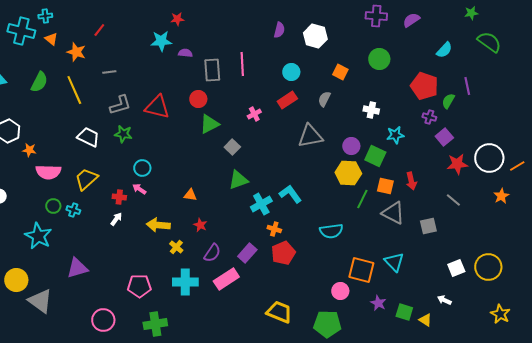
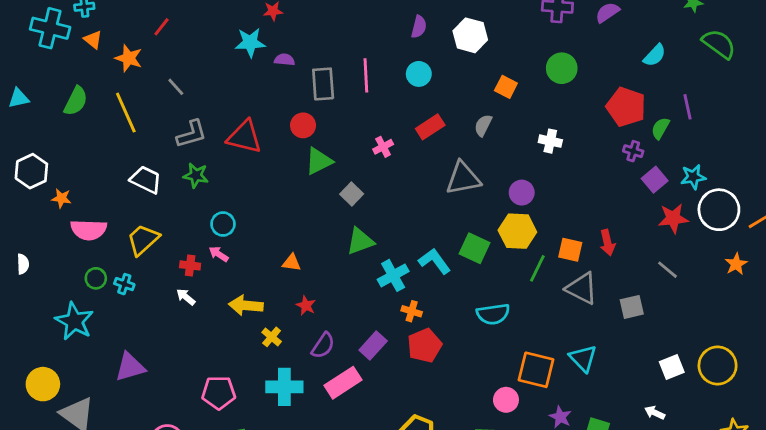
gray line: (109, 72) -> (176, 87), turned 56
cyan circle: (291, 72) -> (419, 74), moved
cyan star: (395, 135) -> (693, 177), moved
green square: (375, 156) -> (475, 248), moved
white arrow: (116, 219) -> (186, 297), turned -88

